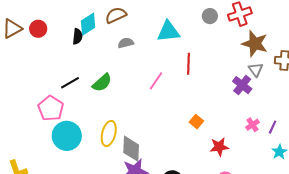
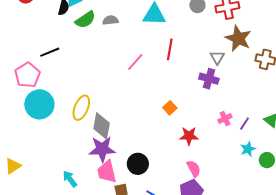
gray triangle: (256, 70) -> (217, 57), moved
green semicircle: (102, 83) -> (85, 20), moved
purple cross: (242, 85) -> (209, 79), moved, turned -30

